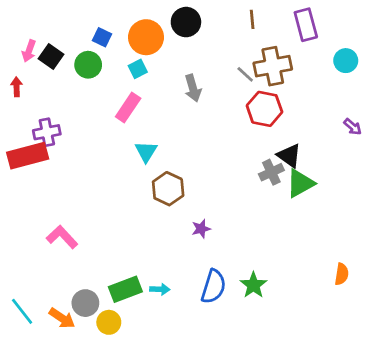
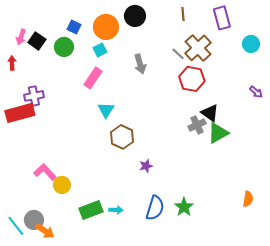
brown cross: (273, 66) -> (198, 48), turned -32
gray circle: (85, 303) -> (34, 220), moved
yellow circle: (109, 322) -> (62, 185), moved

